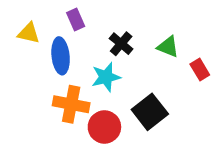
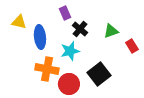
purple rectangle: (76, 20) -> (65, 13), moved
green triangle: (168, 47) -> (111, 31), turned -42

